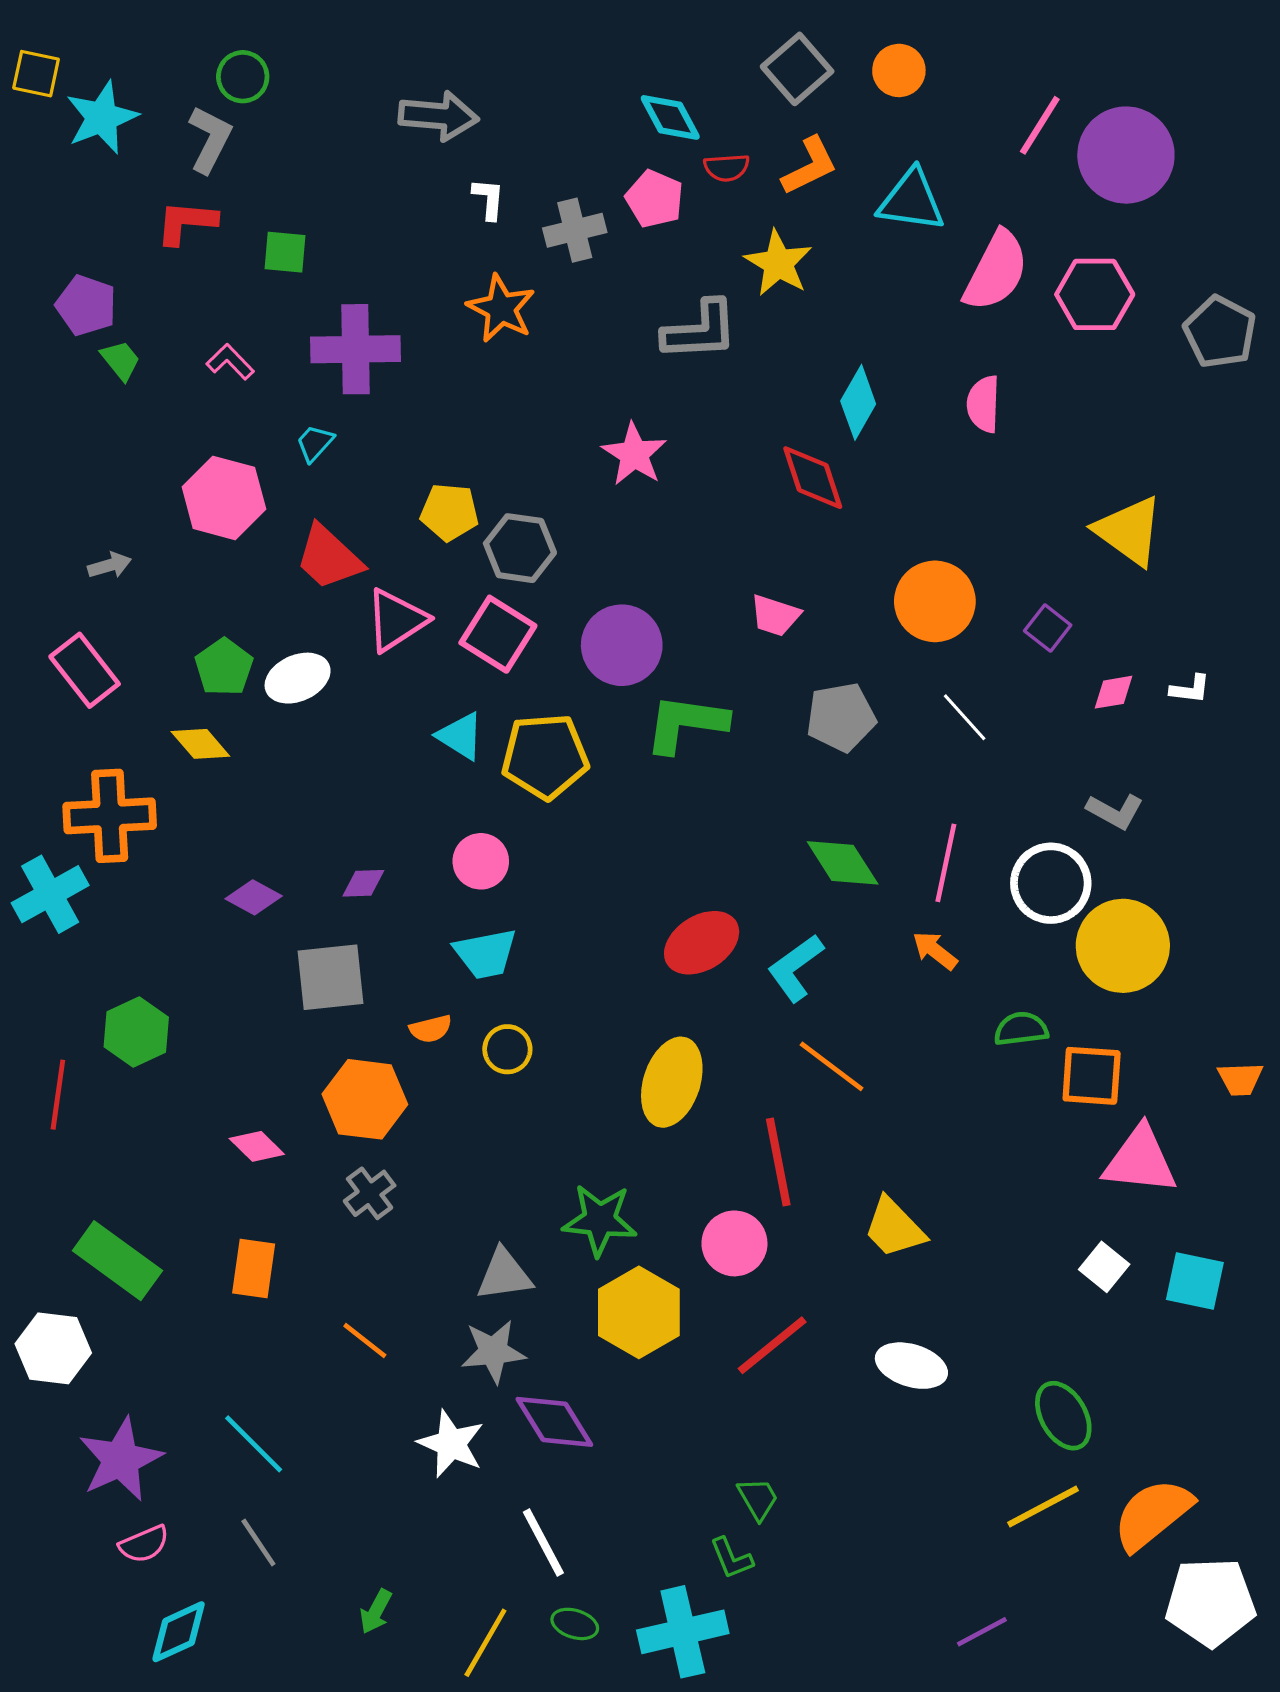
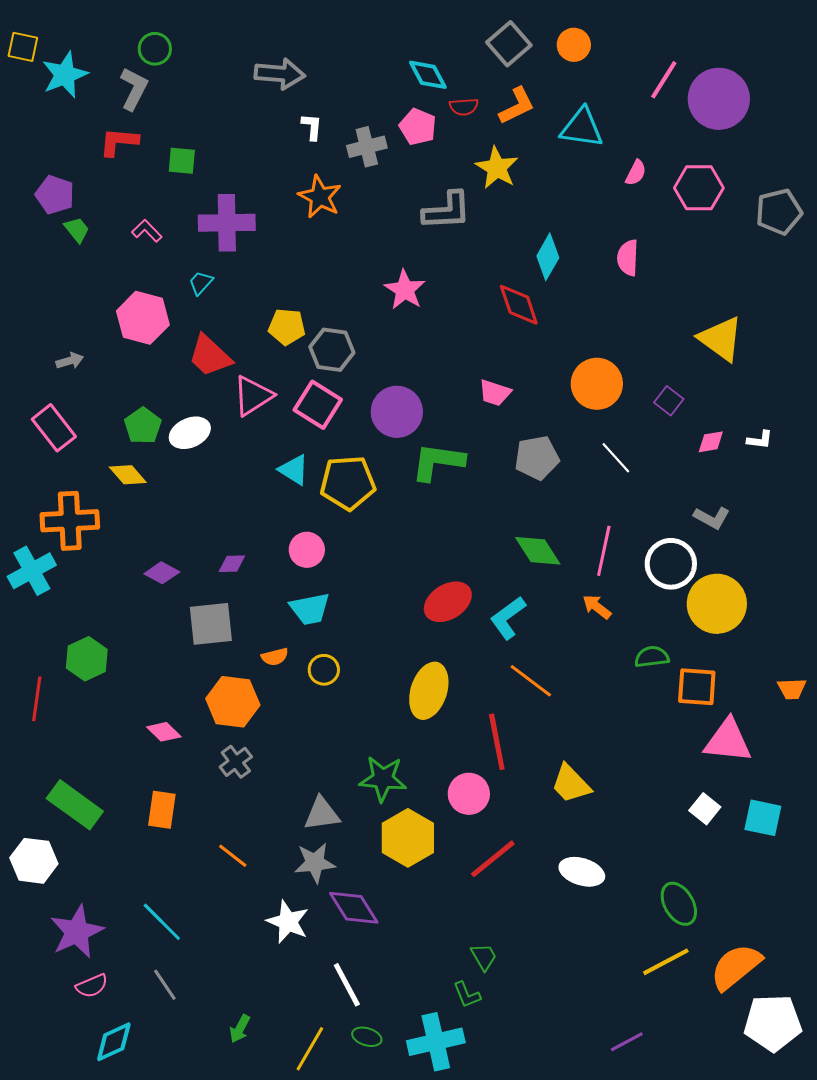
pink semicircle: (996, 271) -> (636, 173), size x0.5
gray pentagon: (1220, 332) -> (779, 212), turned 30

